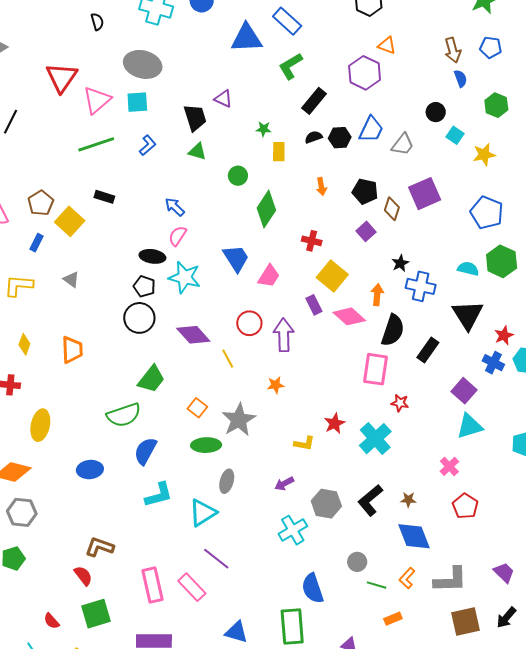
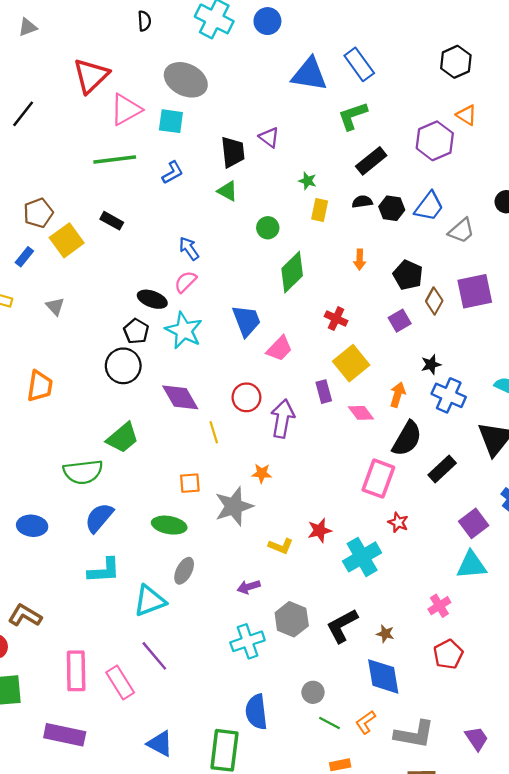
pink diamond: (349, 316) -> (361, 413), size x0.7
orange square: (197, 408) -> (190, 483), moved, turned 36
gray star: (239, 420) -> (234, 506), moved

